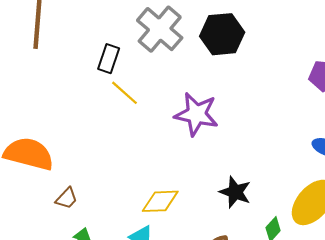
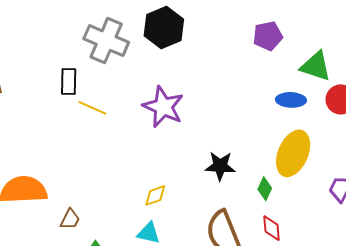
purple star: (196, 114) -> (163, 107), turned 30
yellow diamond: (160, 201) -> (155, 195), size x0.7

